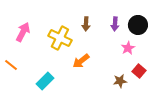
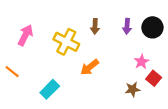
pink star: (128, 48) -> (141, 62), moved

